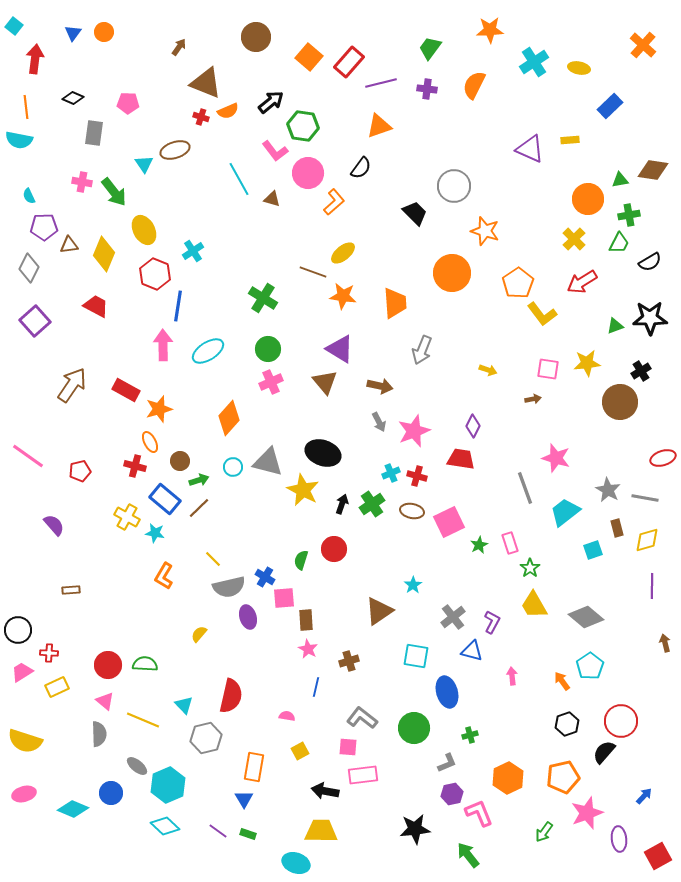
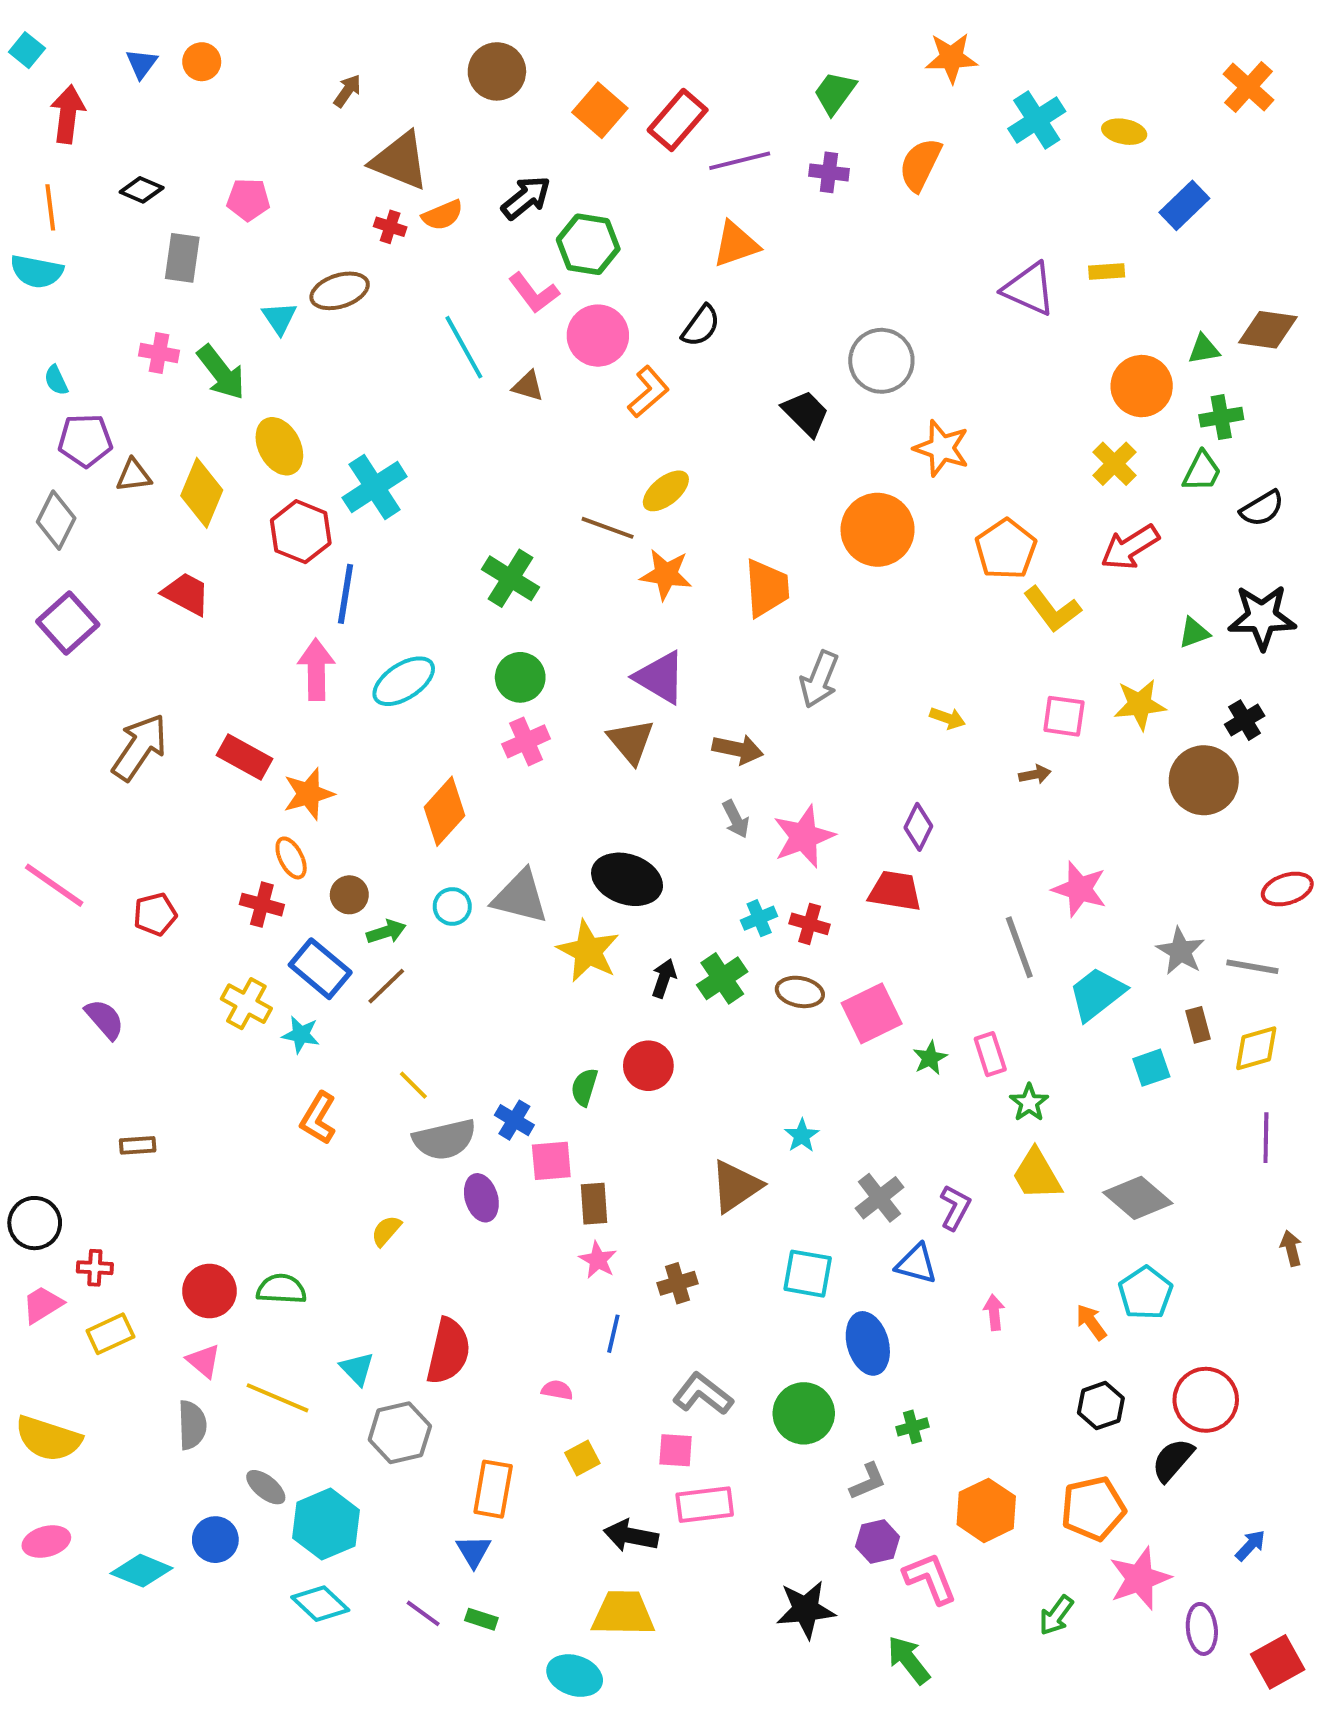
cyan cross: (193, 251) -> (375, 487), size x1.5

